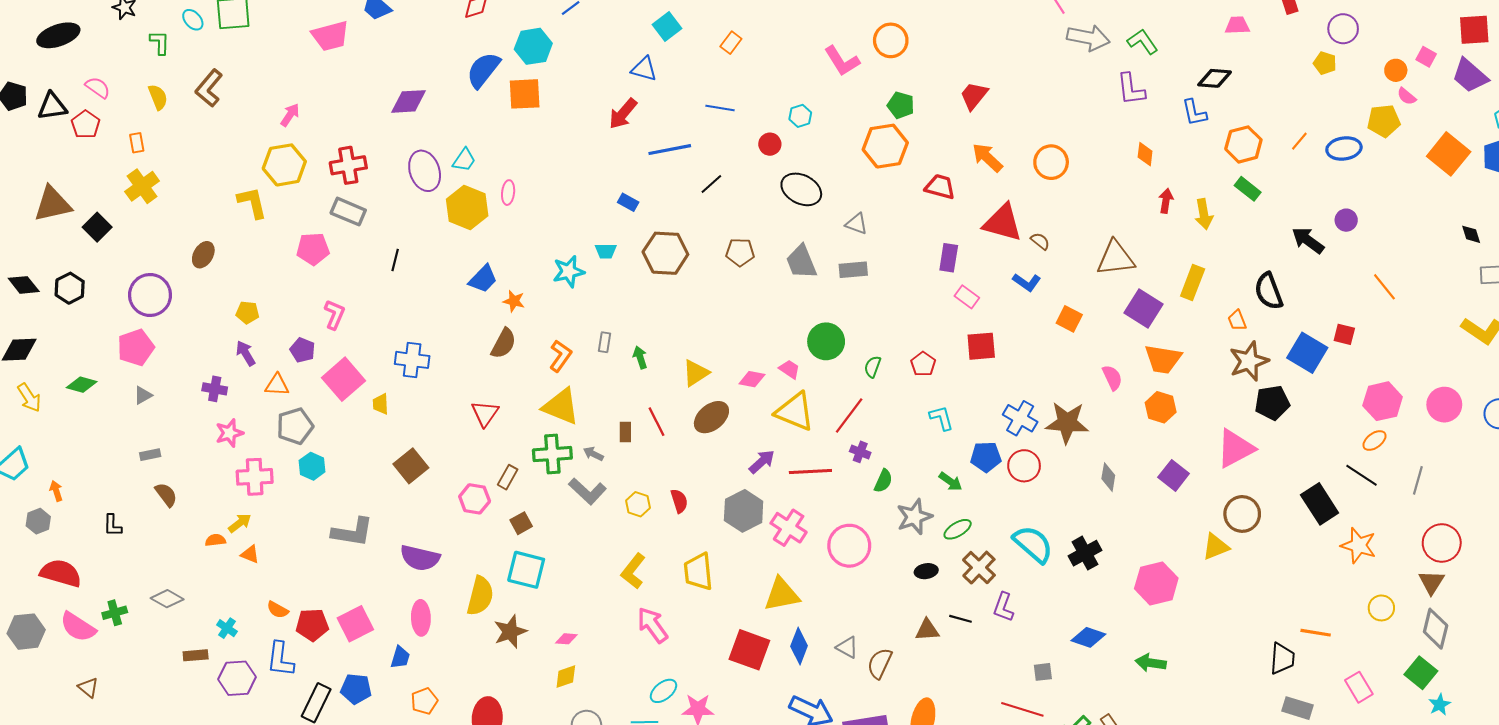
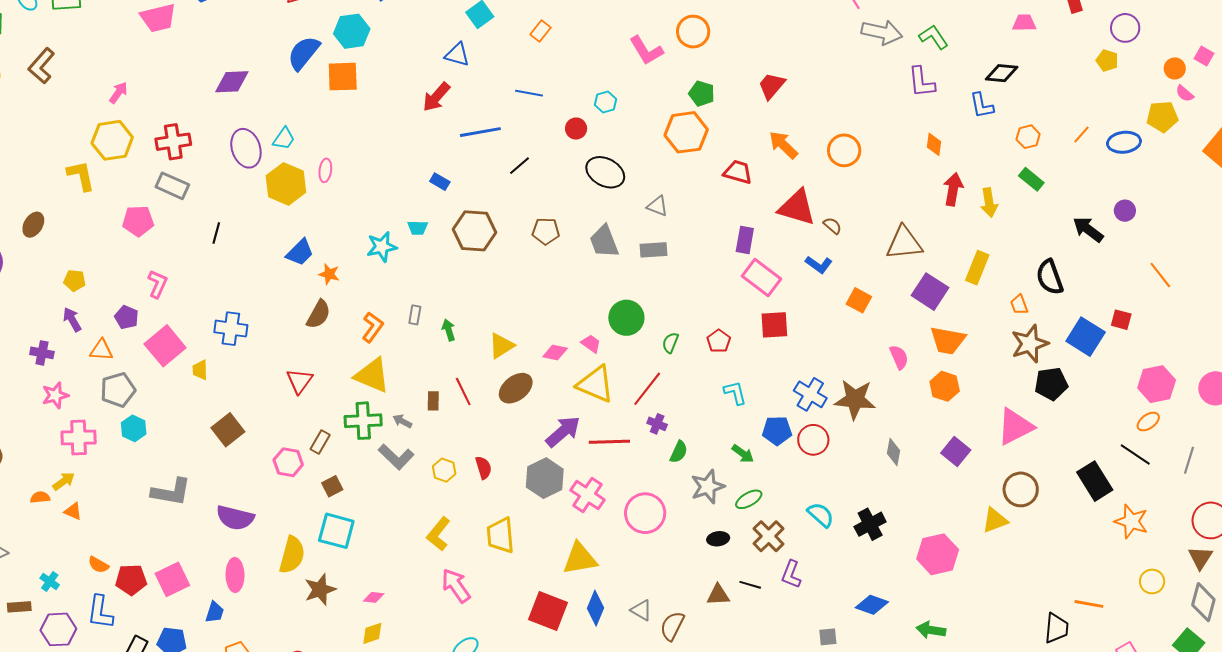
orange hexagon: (1243, 144) -> (1028, 137), size x0.7
red arrow: (1166, 201) -> (953, 189), size x1.4
pink rectangle: (967, 297) -> (762, 278), size x1.6
purple arrow: (762, 462) -> (563, 432), size x1.4
cyan semicircle: (1033, 544) -> (821, 515), size x0.7

